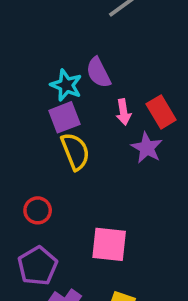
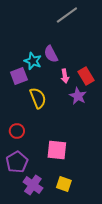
purple square: (64, 117) -> (19, 76), moved

